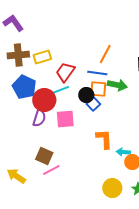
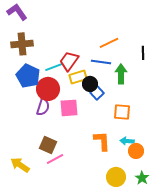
orange line: (105, 54) -> (109, 43), turned 36
yellow rectangle: (42, 57) -> (78, 77), moved
green arrow: (117, 85) -> (121, 74), turned -102
orange square: (98, 89) -> (122, 112), moved
cyan line: (60, 90) -> (54, 67), moved
orange L-shape: (104, 139) -> (102, 141), moved

